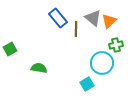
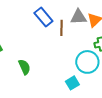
gray triangle: (93, 18) -> (78, 17), turned -42
green semicircle: (39, 68) -> (24, 67), turned 56

